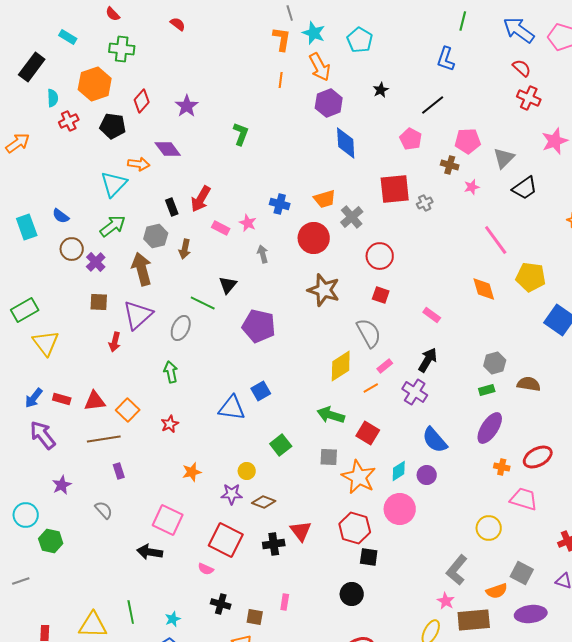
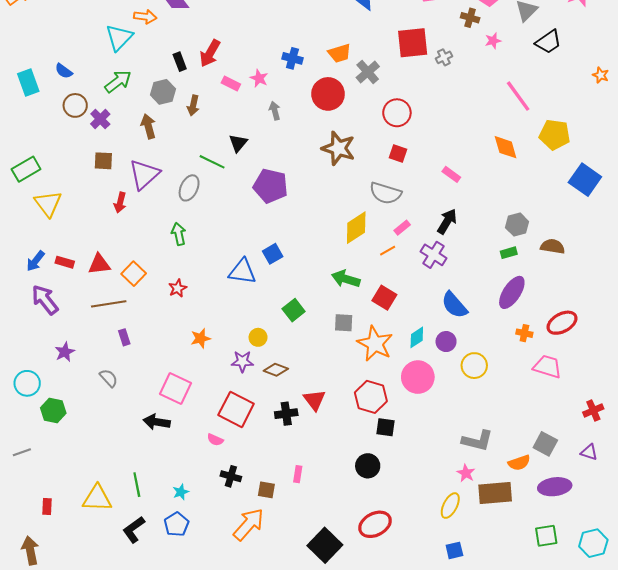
brown arrow: (142, 269) -> (148, 126), size x0.7
gray semicircle: (369, 333) -> (385, 193), turned 136
yellow circle: (489, 528) -> (474, 366), moved
gray L-shape: (457, 570) -> (477, 441), turned -116

